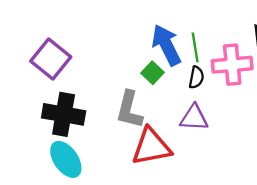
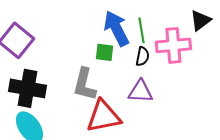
green square: (152, 73) -> (104, 52), turned -36

